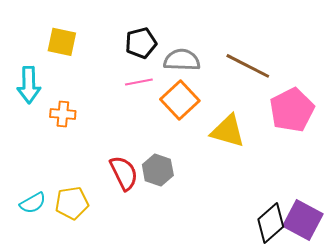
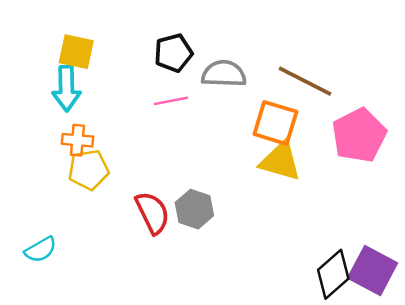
cyan arrow: (29, 85) -> (66, 89), moved
orange square: (180, 100) -> (275, 123), moved, turned -30
yellow pentagon: (72, 203) -> (89, 170), moved

